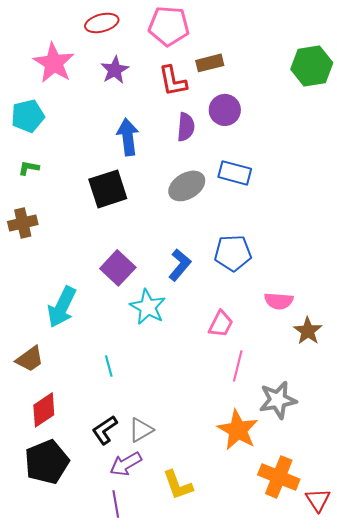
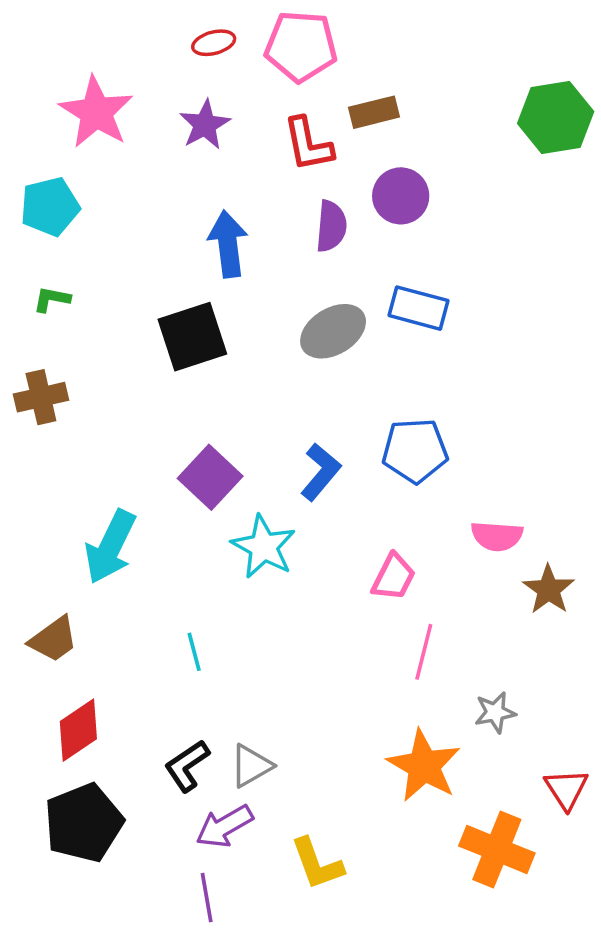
red ellipse: (102, 23) -> (214, 43), moved, size x0.7
gray star: (278, 400) -> (495, 712), size x0.6
red triangle: (318, 500) -> (566, 789), moved

